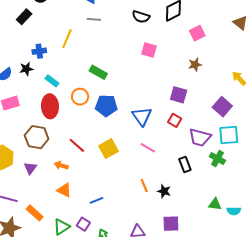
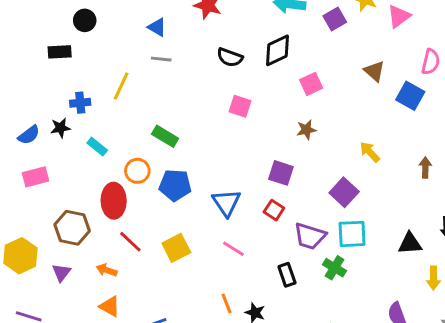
black rectangle: (24, 17) -> (60, 52), turned 42
red ellipse: (50, 106) -> (114, 201), moved

